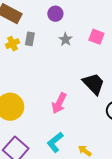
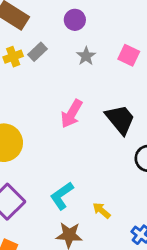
gray rectangle: (30, 39) -> (38, 52), turned 32
pink arrow: (59, 103) -> (72, 114), moved

